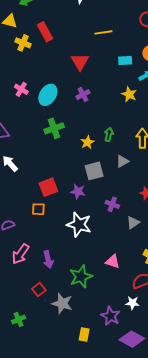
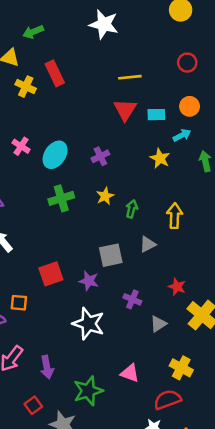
red triangle: (80, 62) -> (125, 110), moved
yellow star: (87, 142) -> (105, 196), moved
orange square: (38, 209) -> (19, 303), moved

